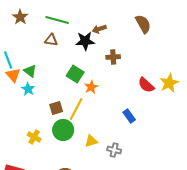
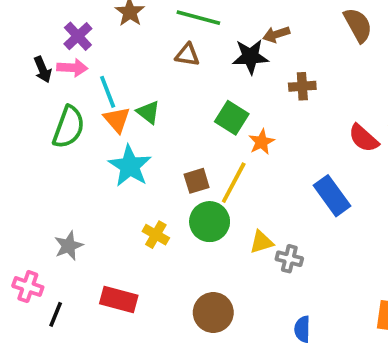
cyan star: (28, 89) -> (130, 166), moved, size x1.6
blue rectangle: (129, 116) -> (332, 196), size x1.5
gray cross: (114, 150) -> (289, 259), moved

